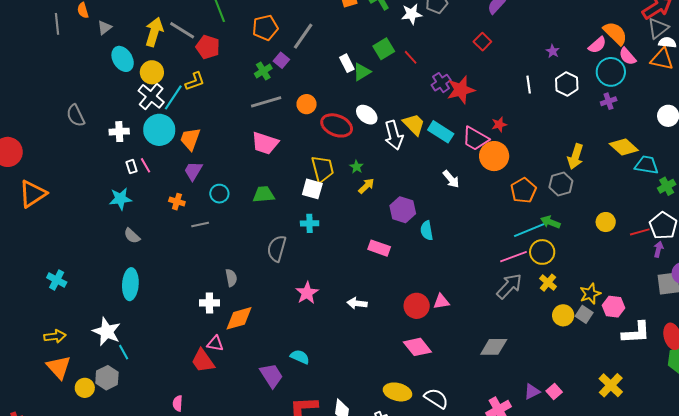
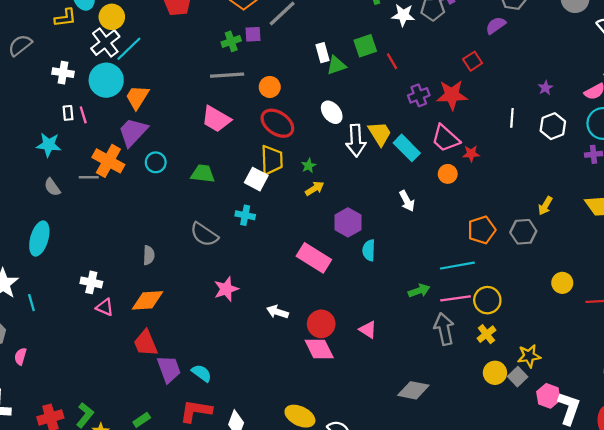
purple square: (281, 60) -> (253, 34), turned 35
yellow L-shape: (195, 81) -> (65, 18), moved
red star: (461, 90) -> (452, 95), moved
gray semicircle: (76, 116) -> (20, 45), turned 65
red ellipse: (337, 125) -> (277, 123), moved
pink trapezoid: (475, 139) -> (445, 138), moved
orange circle: (494, 156) -> (448, 174), moved, size x0.6
yellow arrow: (575, 157) -> (545, 206), size x0.7
purple trapezoid: (193, 171) -> (133, 132), size x1.4
orange cross: (177, 202) -> (108, 161), size x1.8
green arrow: (550, 222) -> (419, 291), moved, turned 126
gray line: (200, 224) -> (89, 177), moved
cyan line: (529, 230) -> (457, 266), moved
pink rectangle: (379, 248) -> (314, 258), size x1.4
gray semicircle: (277, 249) -> (204, 234), turned -84
gray arrow: (509, 286) -> (444, 329), turned -68
pink triangle: (441, 302) -> (368, 330), turned 30
white cross: (209, 303) -> (91, 282), moved
red circle: (417, 306) -> (321, 324), moved
pink hexagon: (614, 307) -> (548, 396), moved
white L-shape: (636, 333) -> (569, 408), turned -80
pink triangle: (215, 344) -> (105, 307), moved
pink diamond: (417, 347) -> (319, 349), moved
cyan line: (124, 352) -> (31, 303), moved
cyan semicircle: (300, 357) -> (202, 373), moved
red trapezoid: (203, 361) -> (146, 343), moved
pink semicircle: (178, 403) -> (20, 356), moved

